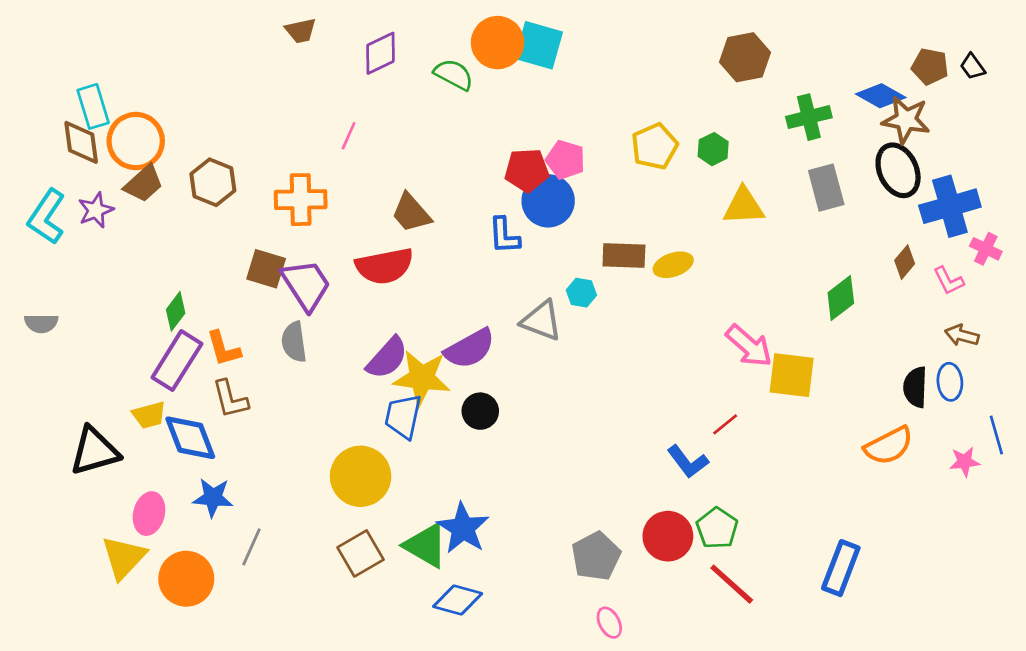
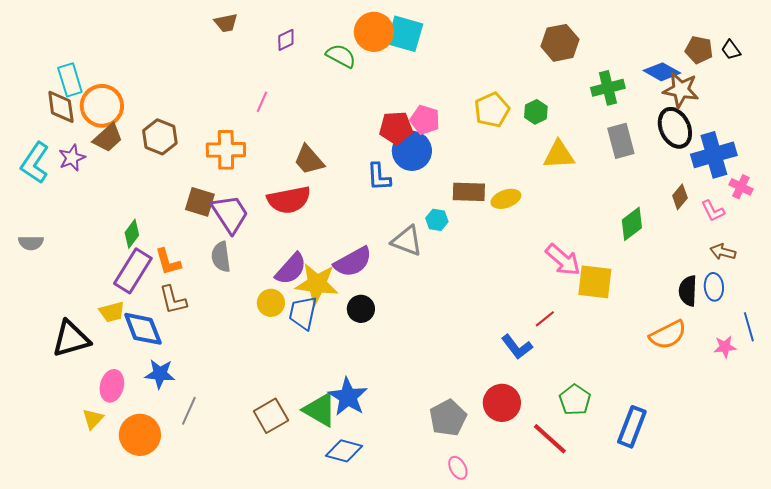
purple diamond: (380, 53) -> (286, 40), size x0.7
yellow circle: (361, 476) -> (271, 303), moved, size x0.6
green pentagon: (717, 528) -> (575, 400), moved
yellow triangle: (124, 557) -> (93, 419), size x0.6

